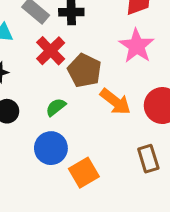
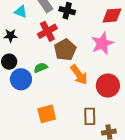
blue circle: (51, 148) -> (21, 79), moved

